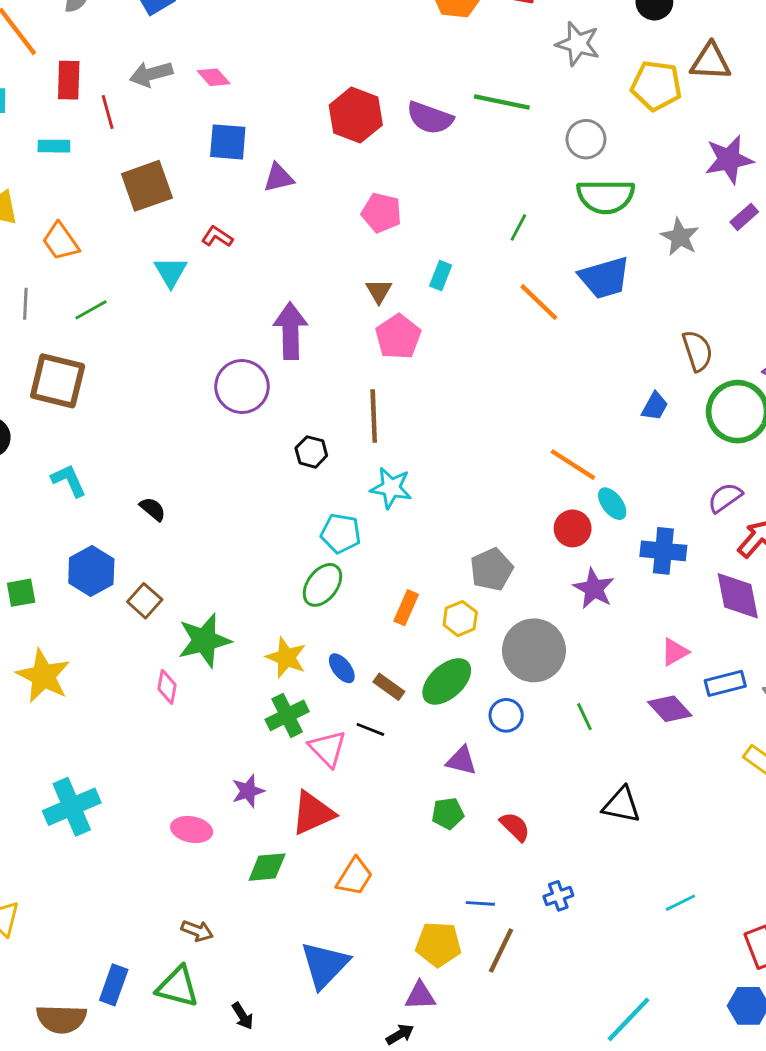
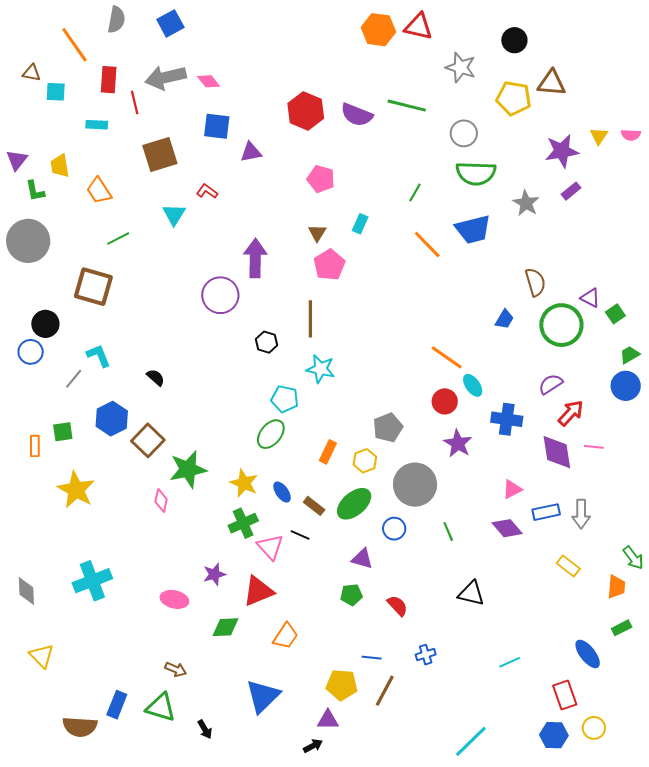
gray arrow: (151, 74) -> (166, 77), size x1.4
gray line: (25, 304) -> (74, 379), moved, turned 35
brown square: (145, 601) -> (148, 440), size x1.4

